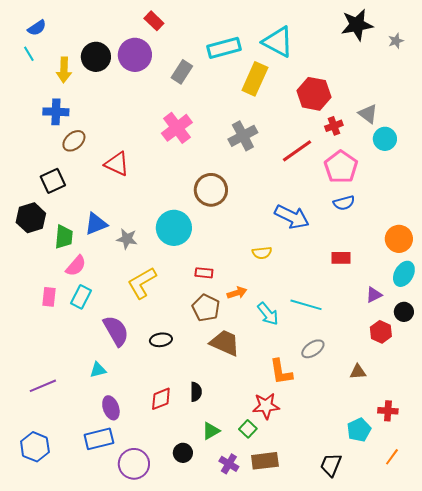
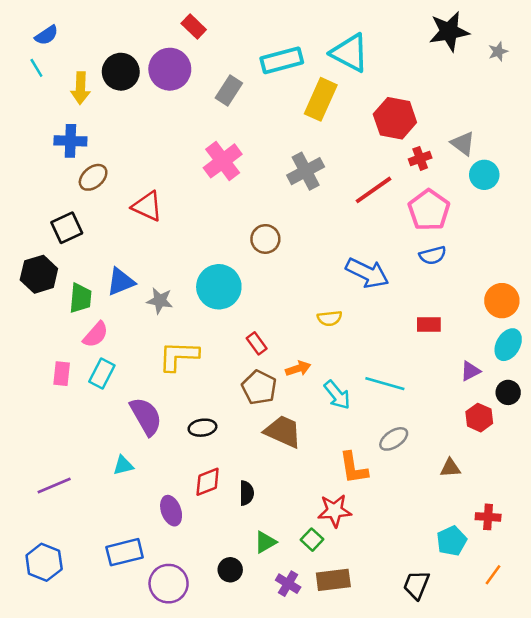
brown circle: (211, 190) -> (265, 239), size x0.7
red rectangle: (204, 273) -> (257, 343), turned 48
yellow L-shape: (142, 283) -> (179, 356), turned 32
red diamond: (161, 399) -> (208, 482), moved
purple ellipse: (111, 408) -> (171, 511), moved

